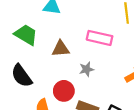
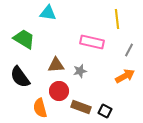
brown triangle: (61, 49) -> (56, 65), moved

